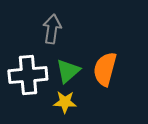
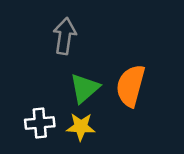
white cross: (28, 75) -> (40, 123), moved, size x0.6

